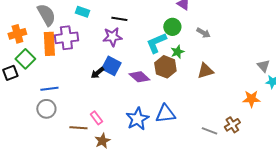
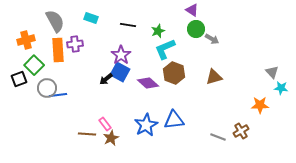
green circle: (172, 27) -> (196, 29), moved
purple star: (112, 37) -> (121, 55), moved, turned -30
purple cross: (66, 38) -> (75, 44), size x0.7
green star: (177, 52) -> (158, 31), moved
gray circle: (46, 109) -> (47, 88), moved
brown star: (102, 141) -> (111, 138), moved

